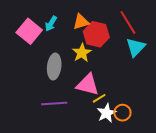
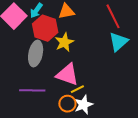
red hexagon: (96, 34) -> (45, 28), moved
orange circle: (122, 113) -> (67, 104), moved

